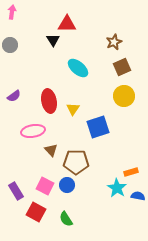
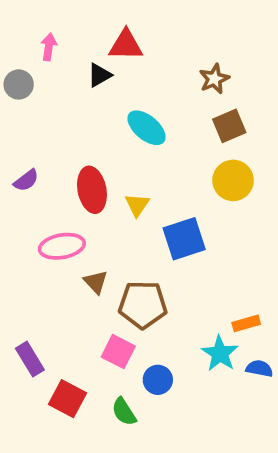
pink arrow: (12, 12) -> (49, 47), moved
black triangle: (53, 40) -> (99, 75), turned 32
blue circle: (67, 185) -> (158, 380), moved
pink square: (45, 186) -> (118, 352), moved

